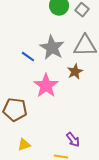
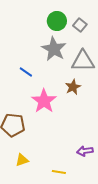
gray star: (52, 48) -> (54, 49), moved
purple arrow: (73, 140) -> (85, 151), moved, turned 119

